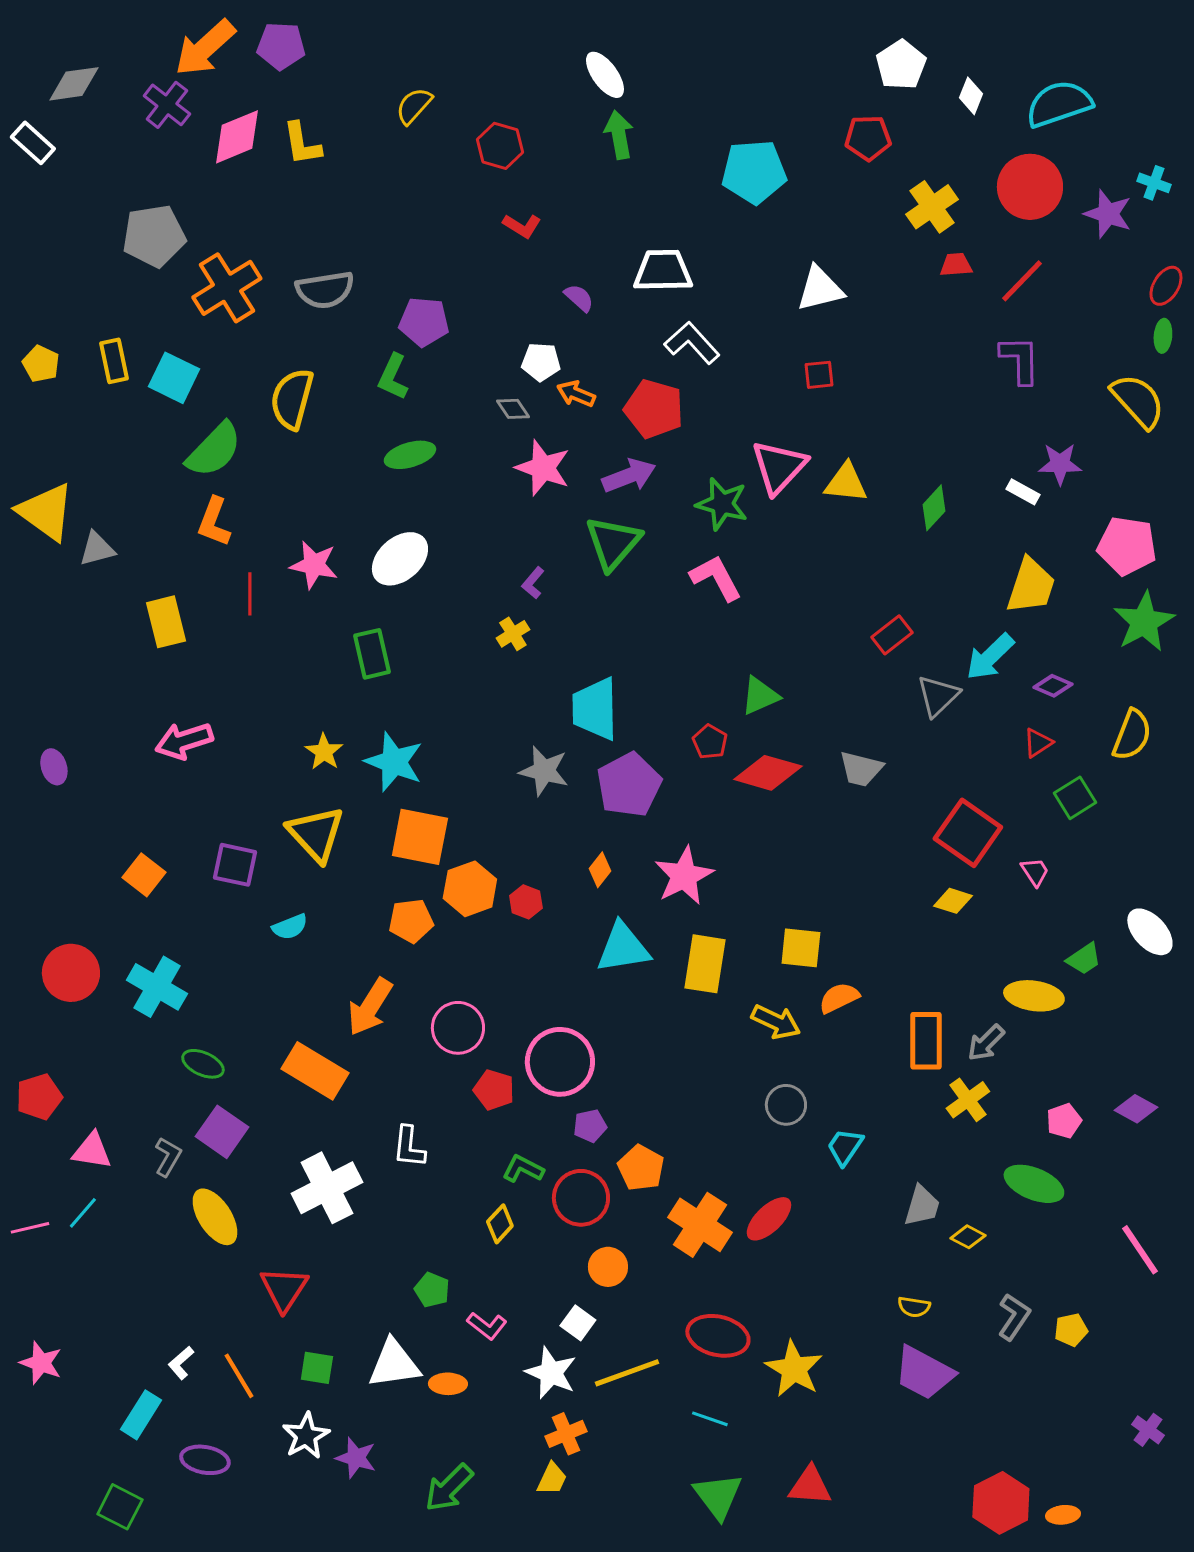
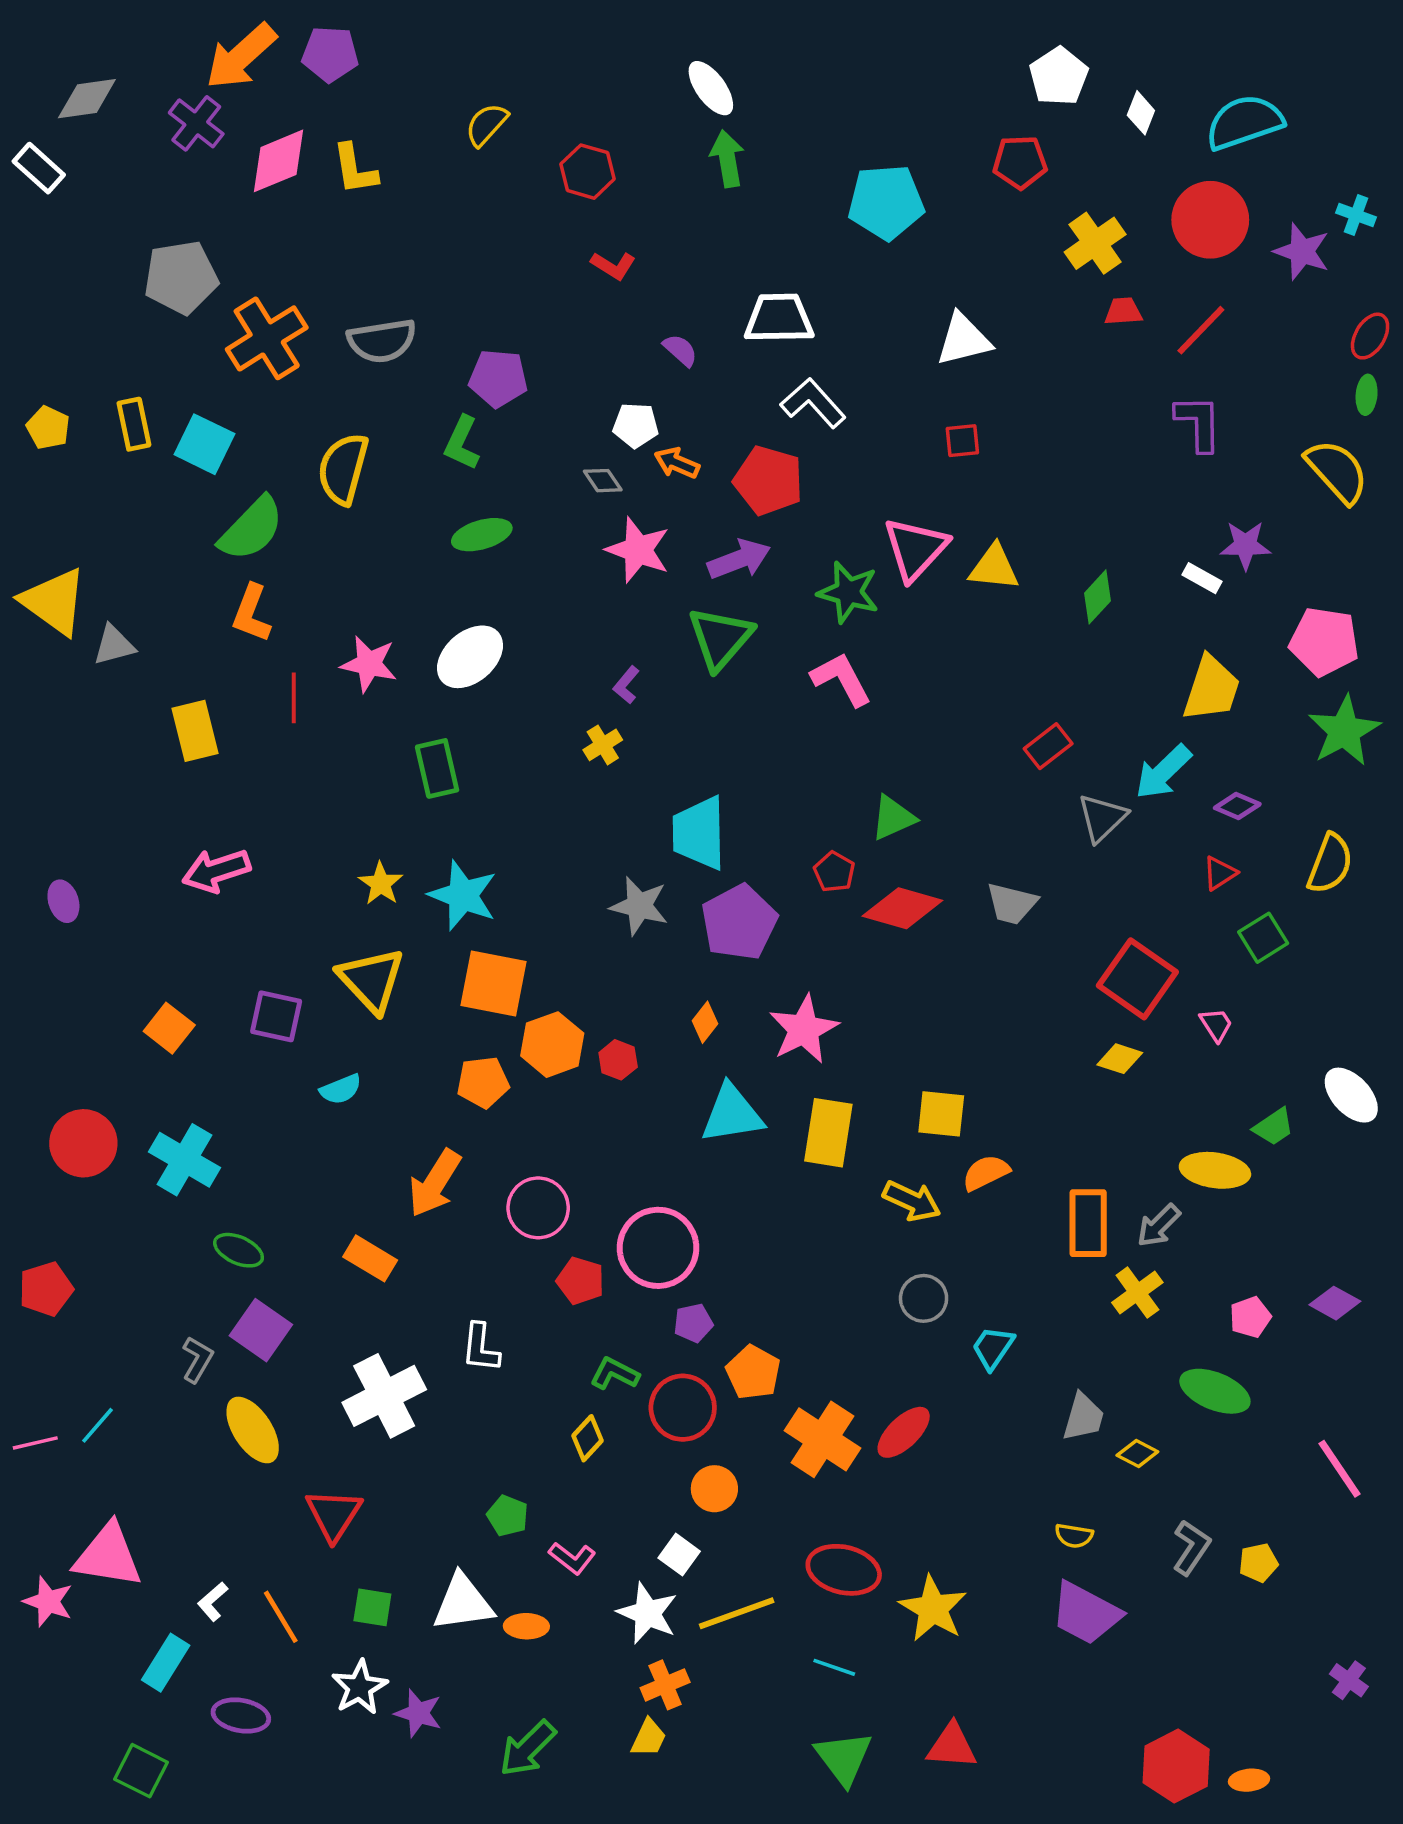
orange rectangle: (315, 1071) -> (370, 1258), size x0.7
pink triangle: (92, 1151) -> (108, 1556), moved, size x1.5

